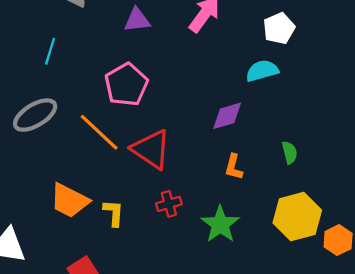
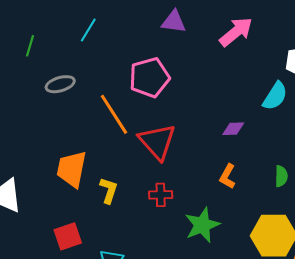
cyan semicircle: (262, 71) -> (275, 96), turned 124
gray ellipse: (35, 115) -> (60, 84), size x0.7
purple diamond: (227, 116) -> (233, 129), size x0.7
orange trapezoid: (69, 201) -> (72, 169), turned 60

